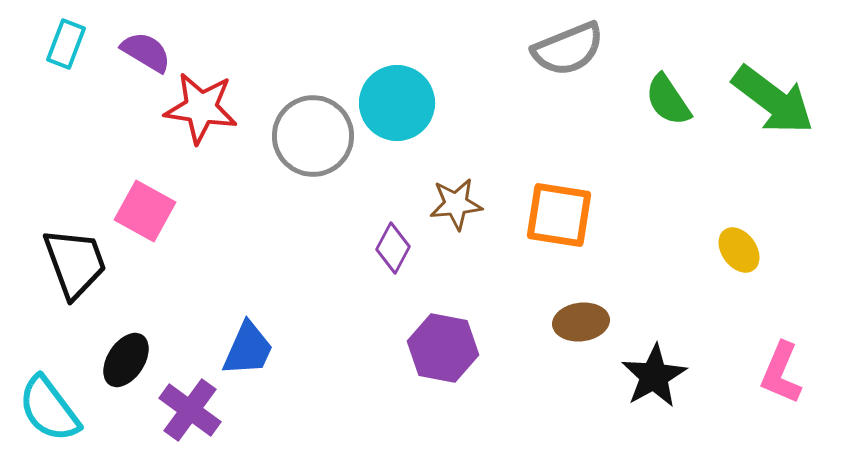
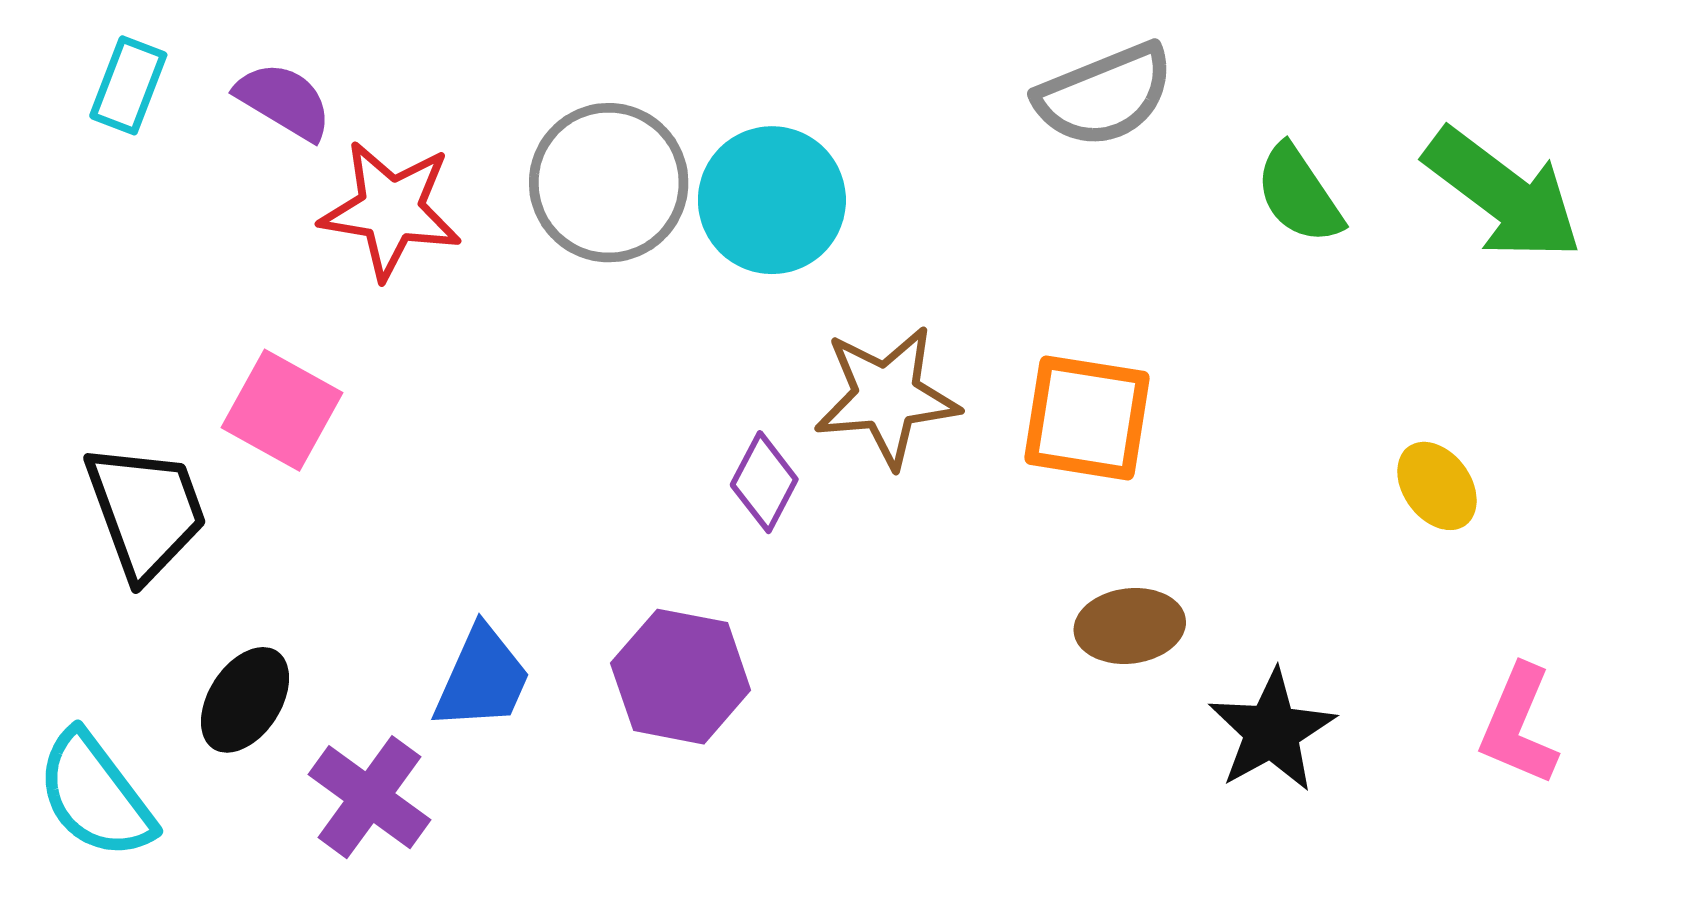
gray circle: (313, 136) -> (609, 183), moved
brown star: (456, 204) -> (887, 397), size x1.4
purple hexagon: (443, 348) -> (681, 677), moved

